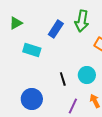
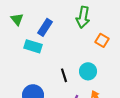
green triangle: (16, 23) -> (17, 19), turned -40
blue rectangle: (56, 29) -> (45, 27), moved

